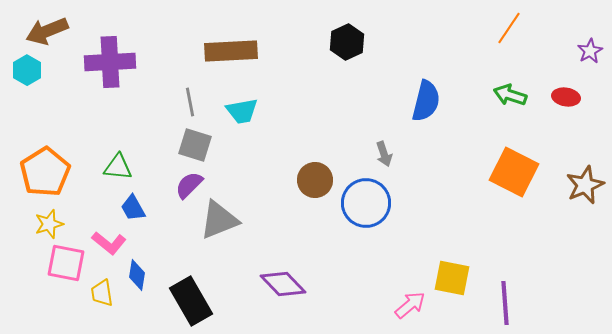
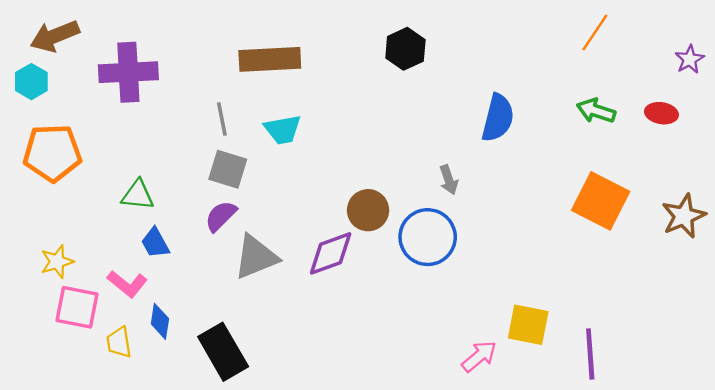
orange pentagon: (45, 172) -> (52, 153), moved, turned 30
purple diamond: (283, 284) -> (331, 253), moved, turned -66

